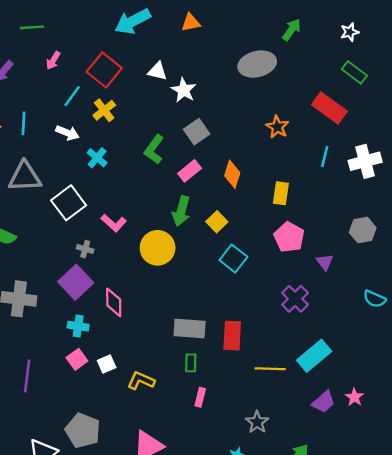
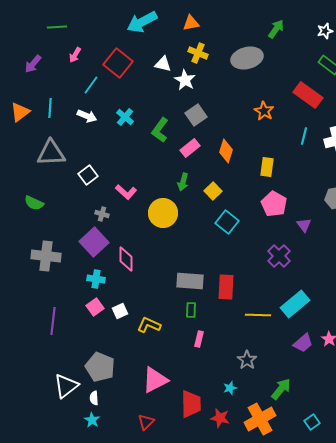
yellow cross: (104, 110) -> (198, 53), moved, turned -30
cyan cross: (97, 158) -> (125, 117), moved
white square: (69, 203) -> (88, 175), size x0.7
green arrow: (181, 211) -> (183, 182), size x0.7

